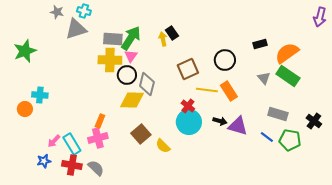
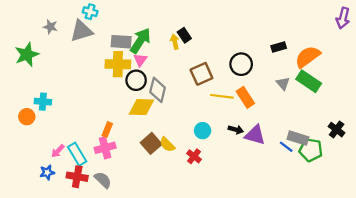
gray star: (57, 12) -> (50, 27), moved
red cross: (188, 106) -> (194, 156), moved
gray rectangle: (278, 114) -> (298, 138), moved
cyan circle: (189, 122) -> (203, 131), size x0.6
yellow semicircle: (163, 146) -> (167, 145), moved

